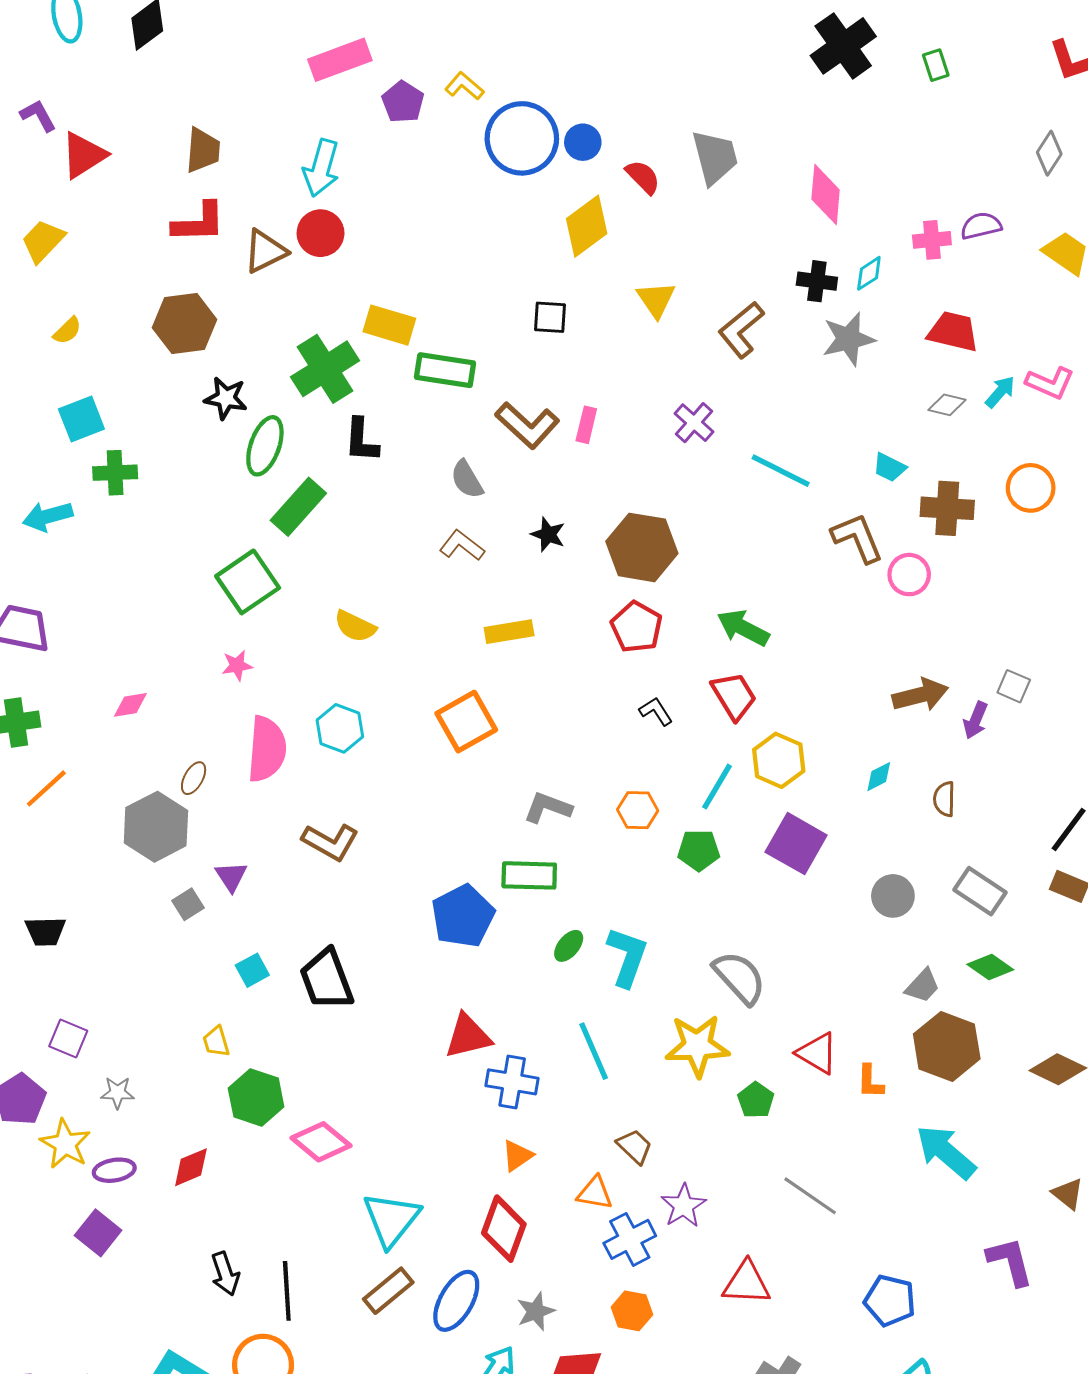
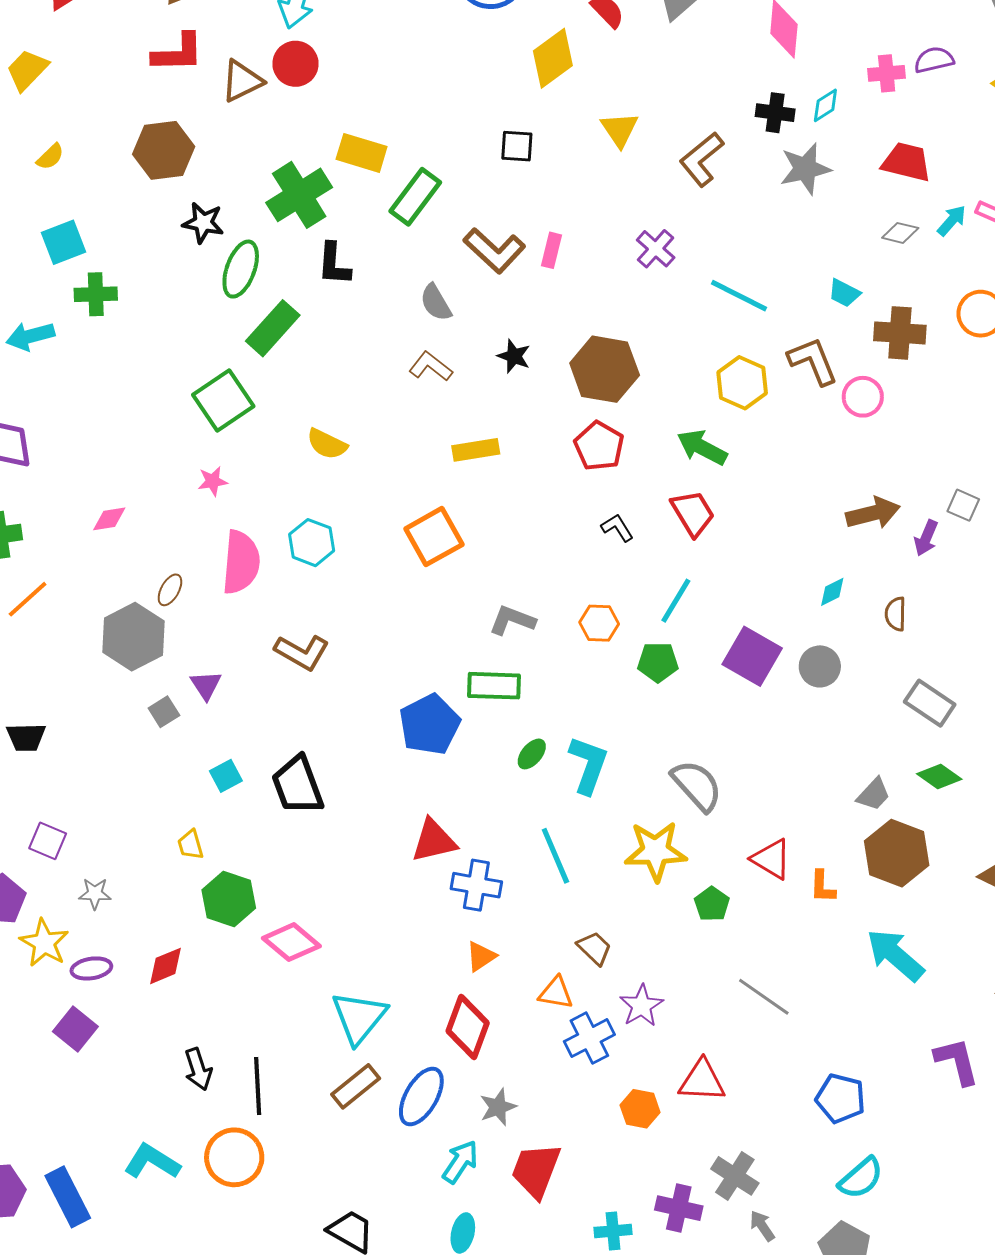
green rectangle: (445, 370) -> (415, 197), turned -62
yellow hexagon: (779, 760) -> (742, 383), moved
gray circle: (893, 896) -> (820, 666), moved
orange hexagon: (632, 1311) -> (640, 1109), moved

